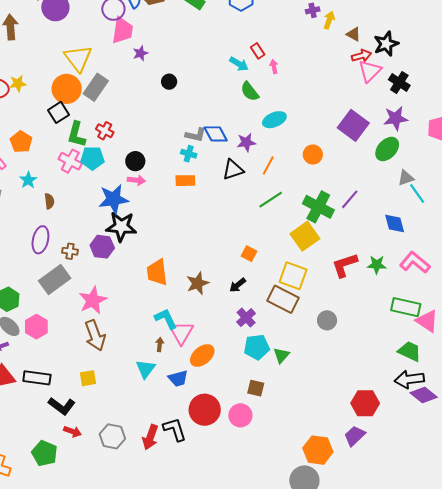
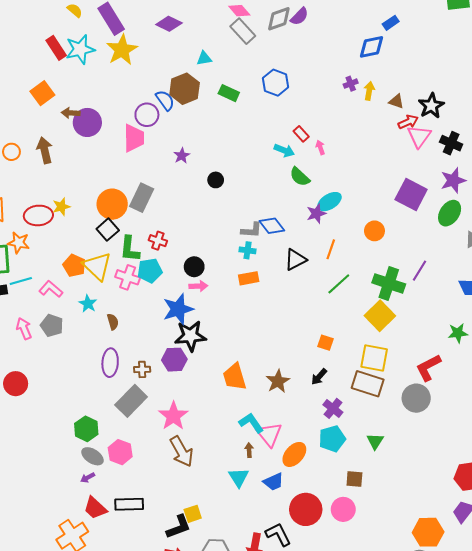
pink trapezoid: (122, 30) -> (134, 138), moved
yellow triangle: (78, 58) -> (97, 266), moved
purple star: (246, 142) -> (316, 213), moved
red L-shape: (345, 265) -> (428, 368), moved
gray circle: (327, 320) -> (416, 398), size x1.4
cyan pentagon: (257, 347) -> (332, 439), moved
yellow square: (88, 378) -> (193, 514), moved
black L-shape: (62, 406) -> (179, 527), moved, turned -48

